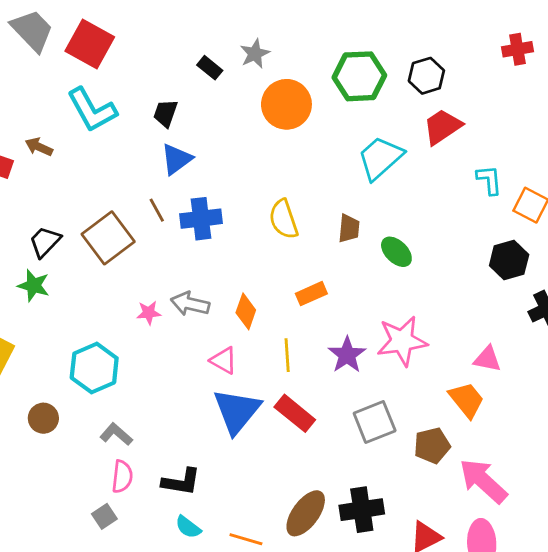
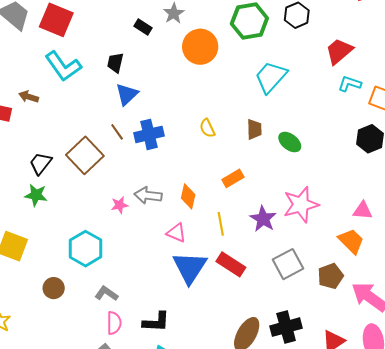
red trapezoid: (442, 127) -> (339, 51), moved
cyan L-shape: (489, 180) -> (350, 84), turned -60
yellow semicircle: (284, 219) -> (207, 128), size x0.7

